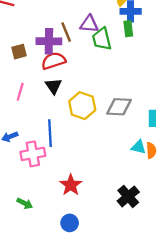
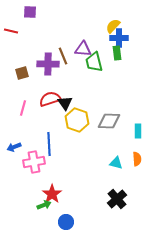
red semicircle: (53, 61) -> (50, 99), moved
black triangle: (53, 86) -> (65, 103), moved
cyan triangle: (139, 147) -> (116, 163), moved
red star: (71, 185) -> (52, 194), moved
green arrow: (25, 203) -> (44, 205), moved, turned -48

